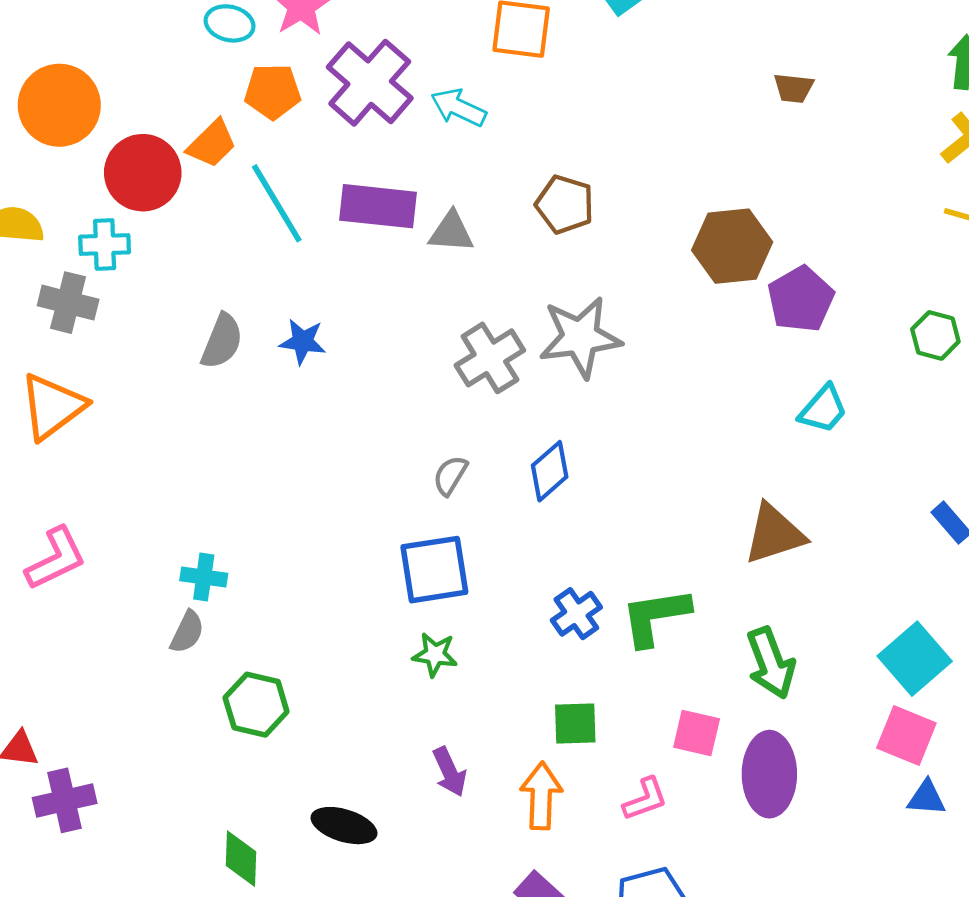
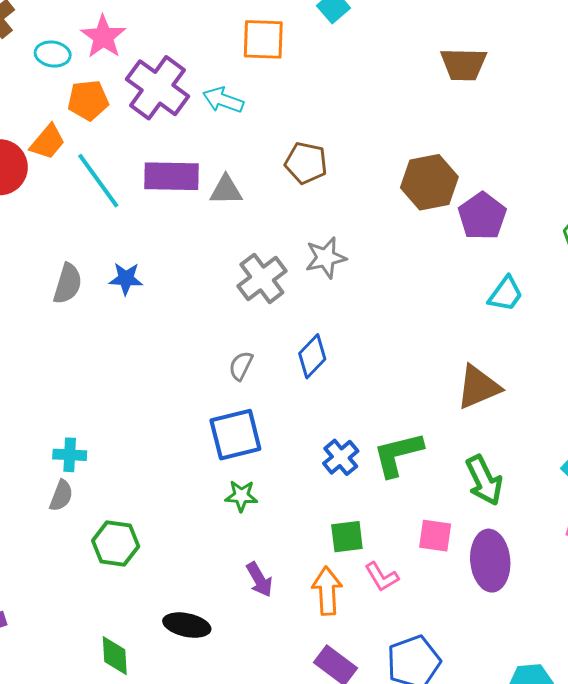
brown trapezoid: (794, 88) -> (464, 64), size x1.6
gray star: (580, 337) -> (326, 258), size x0.7
pink L-shape: (645, 799) -> (382, 577), moved, turned 84

